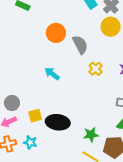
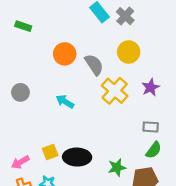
yellow circle: (111, 27) -> (129, 52), moved
yellow cross: (96, 69) -> (115, 91), size x1.6
gray circle: (12, 103) -> (20, 92), moved

